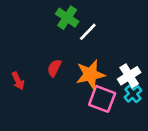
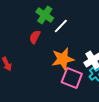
red semicircle: (54, 68) -> (35, 37), moved

